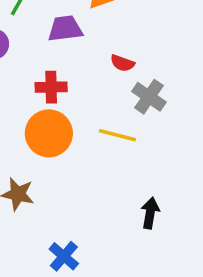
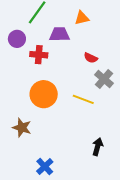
red cross: (51, 87) -> (39, 55), moved

